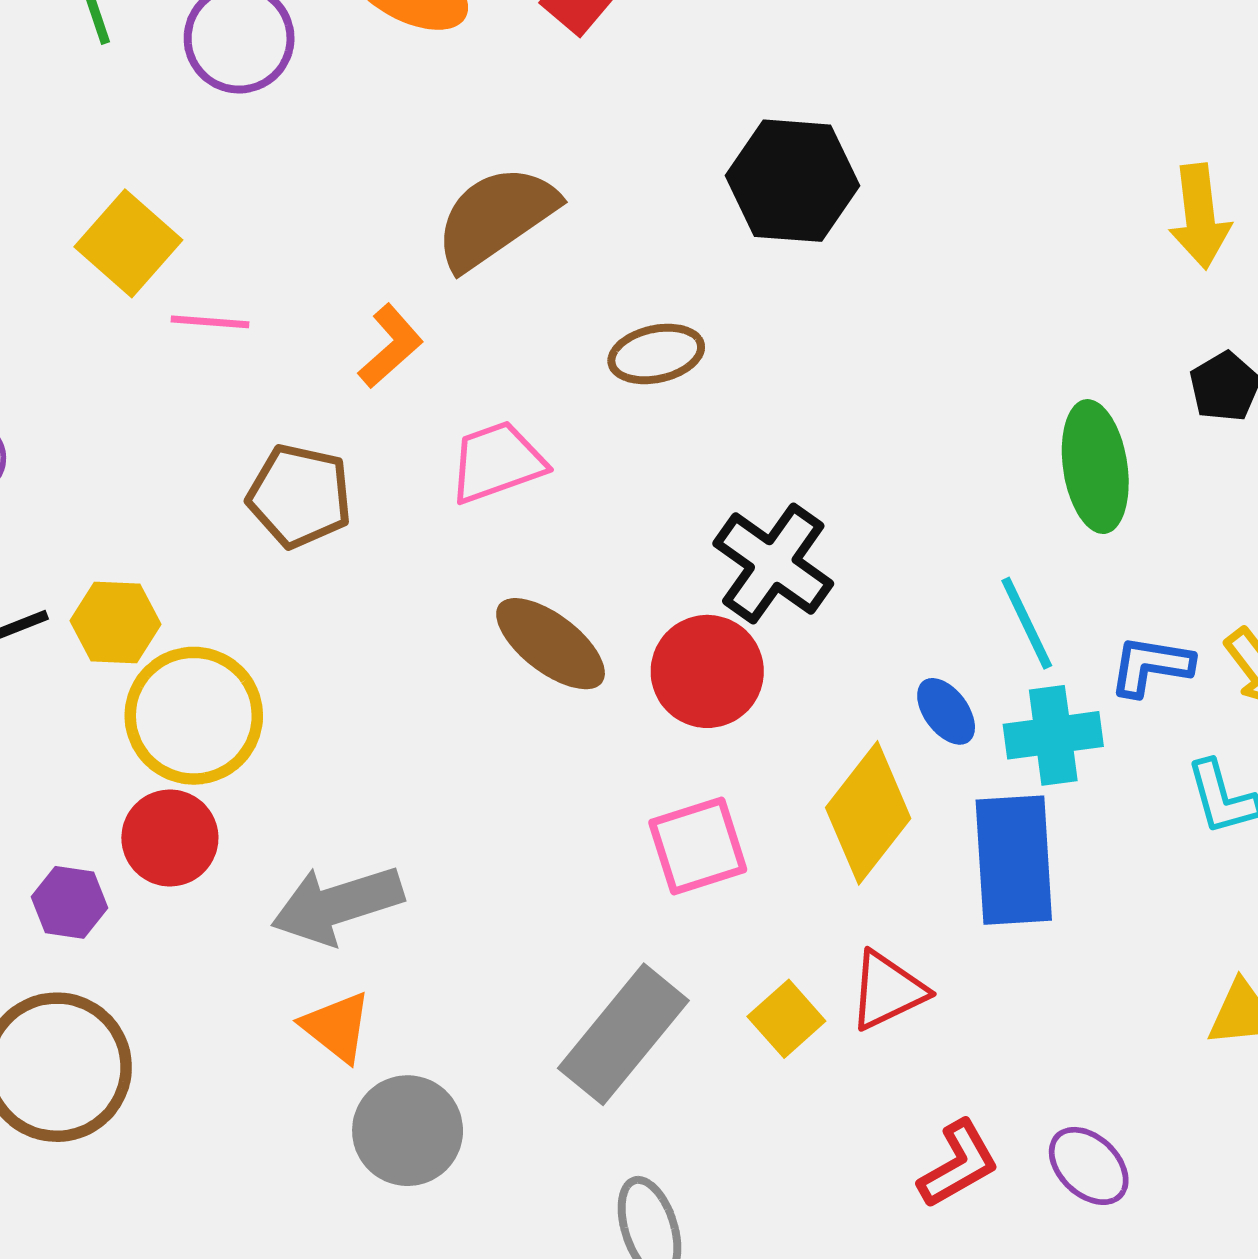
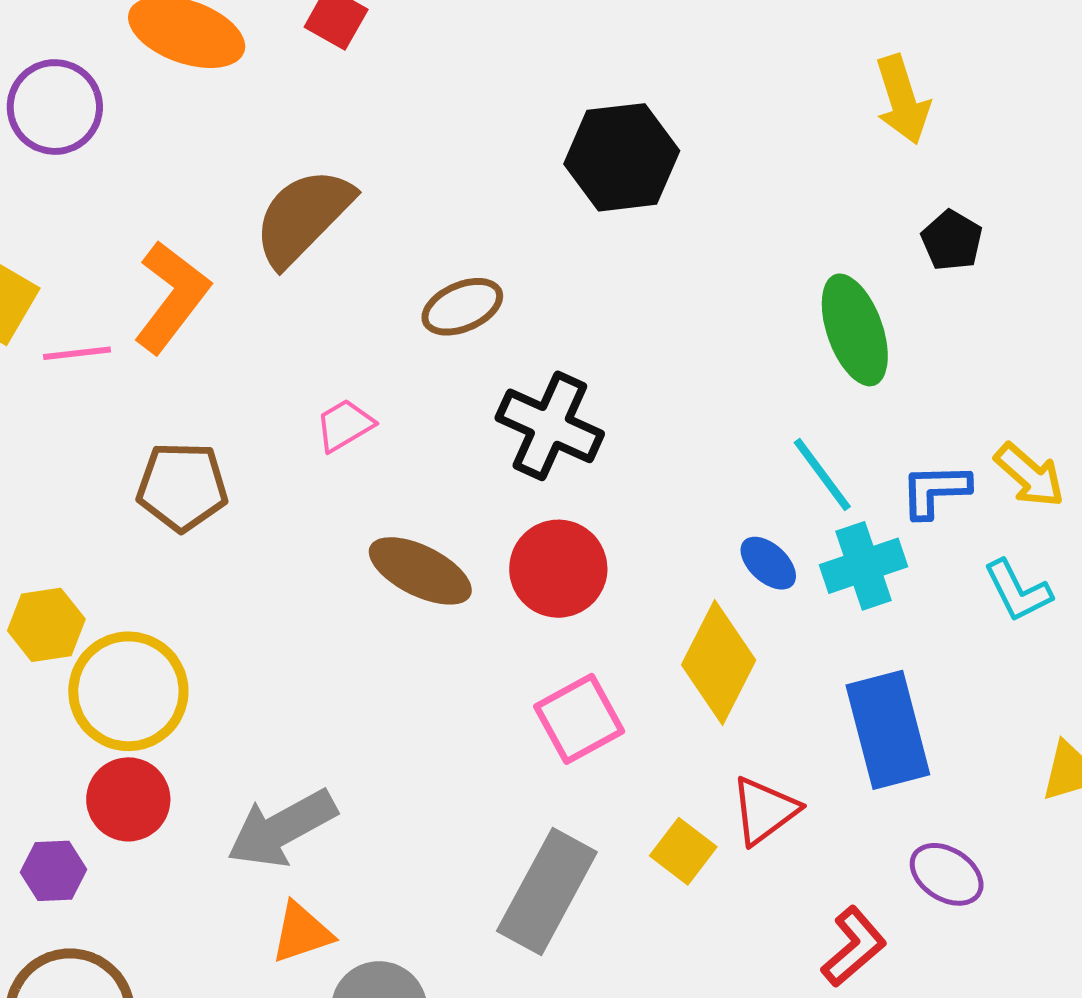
black hexagon: (793, 181) -> (622, 157), moved
orange L-shape: (391, 346) -> (172, 297), moved, size x1.5
pink trapezoid: (497, 462) -> (345, 425), size x0.7
black cross: (773, 564) -> (550, 426), moved
blue rectangle: (1014, 860) -> (888, 730), moved
orange triangle: (337, 1027) -> (302, 933), turned -46
purple ellipse: (1089, 1166) -> (947, 874), moved

